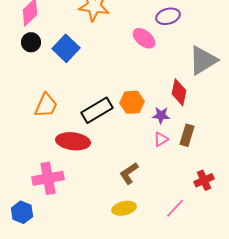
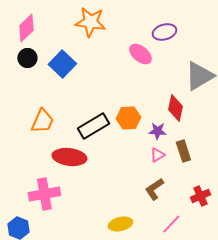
brown rectangle: (187, 135) -> (183, 151), turned -35
brown L-shape: (129, 173) -> (154, 189), moved

